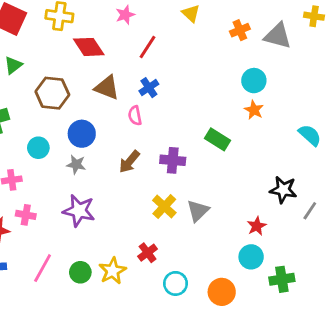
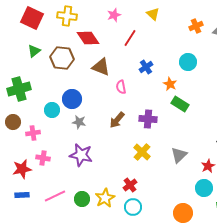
yellow triangle: (191, 13) -> (153, 14), moved
cyan circle: (254, 81) -> (188, 62), moved
blue cross: (149, 88) -> (146, 67), moved
brown hexagon: (52, 93) -> (62, 58), moved
orange star: (254, 110) -> (170, 84), moved
blue circle: (82, 134) -> (72, 99), moved
gray triangle: (198, 211) -> (179, 155), moved
pink line: (43, 268) -> (55, 196), turned 35
cyan circle: (176, 283) -> (133, 207), moved

